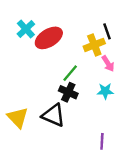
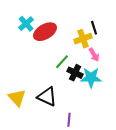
cyan star: (105, 91) -> (91, 78), size x1.5
black cross: (68, 92) -> (75, 73), moved
purple line: (102, 141) -> (69, 120), moved

